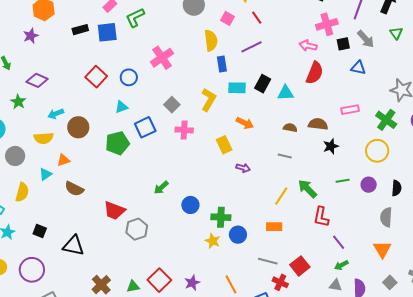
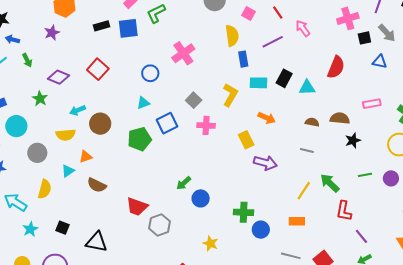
pink arrow: (308, 46) -> (303, 28), moved, turned 42
red square: (96, 77) -> (98, 69), moved
purple arrow: (243, 168) -> (265, 163), size x1.6
blue circle: (190, 205) -> (201, 198), moved
yellow star: (213, 241) -> (210, 243), moved

